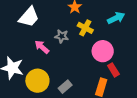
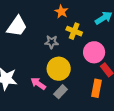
pink arrow: (42, 47) -> (38, 84), moved
yellow circle: (37, 81) -> (59, 69), moved

